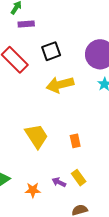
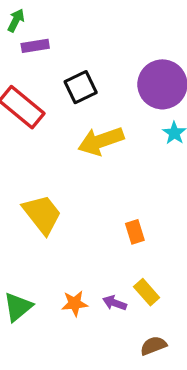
yellow trapezoid: (36, 136) -> (42, 214), moved
orange star: (33, 190) -> (75, 303), moved

